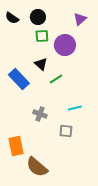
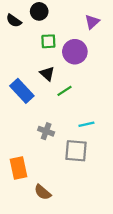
black circle: (38, 17) -> (39, 11), moved
gray square: (66, 131) -> (76, 151), size x1.5
brown semicircle: (37, 167) -> (43, 192), size x0.7

